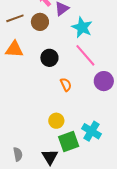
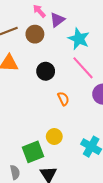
green square: (69, 142) -> (33, 152), moved

